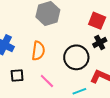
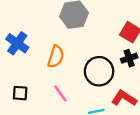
black square: (17, 76) -> (20, 93), moved

